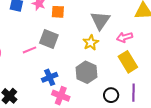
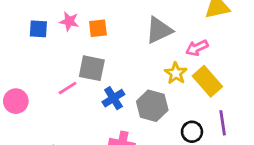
gray triangle: (100, 20) -> (159, 30), turned 40
yellow star: (91, 43) -> (176, 73), moved
blue cross: (50, 77) -> (113, 98), moved

